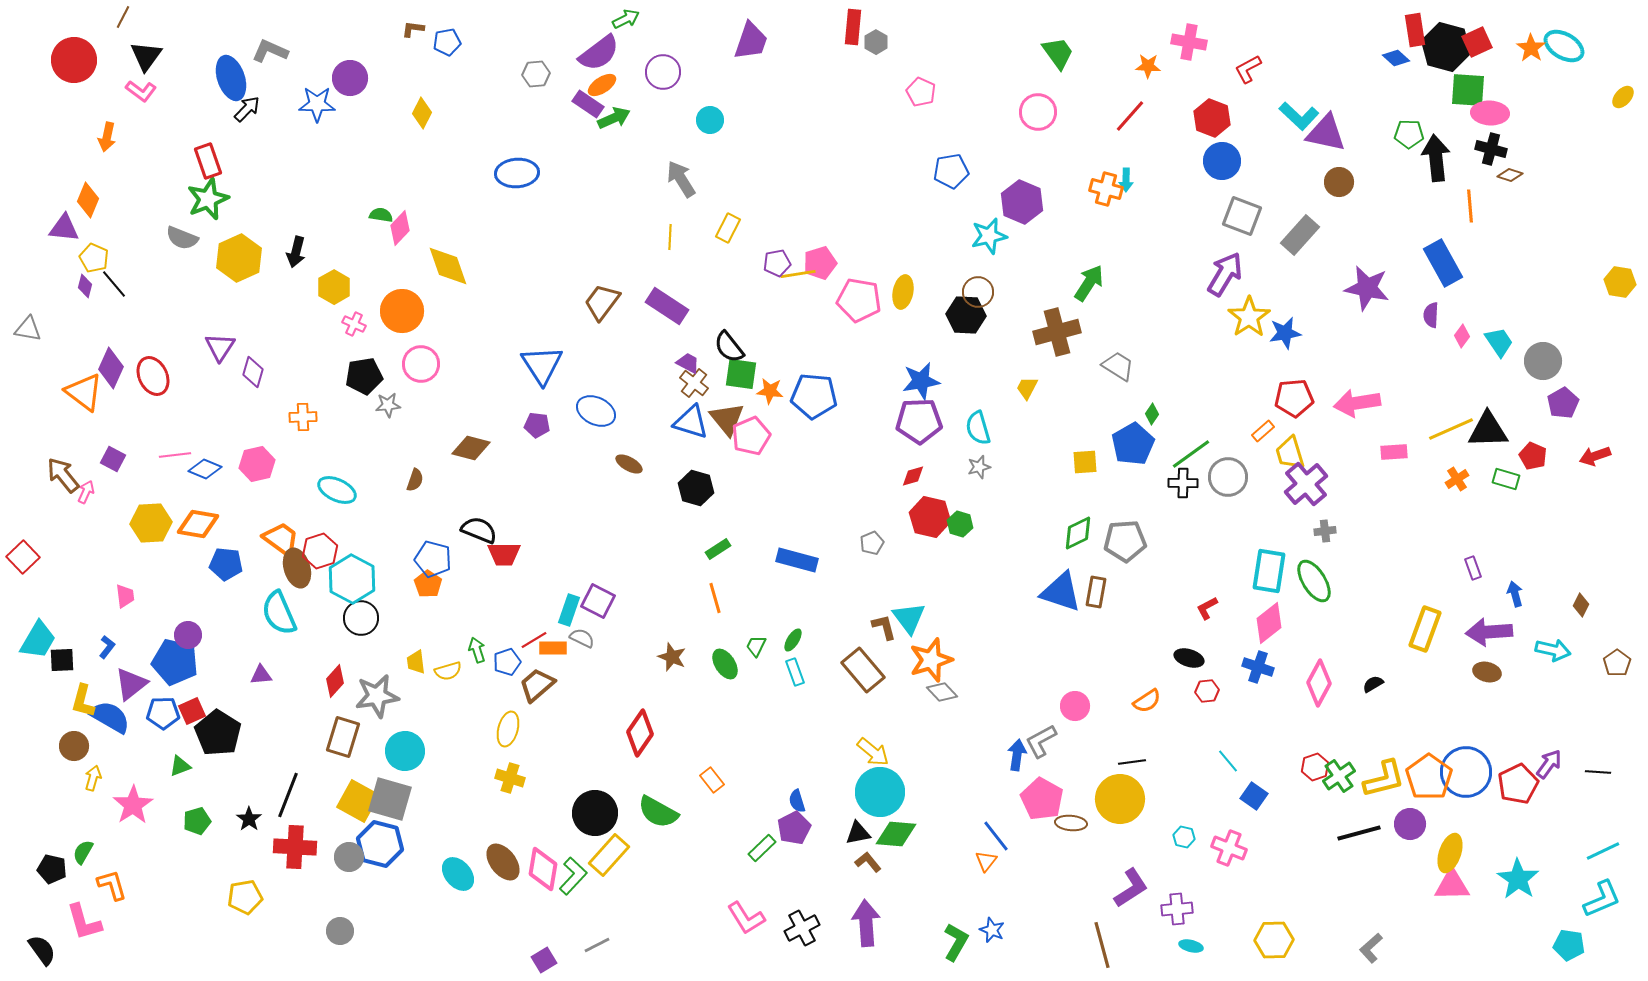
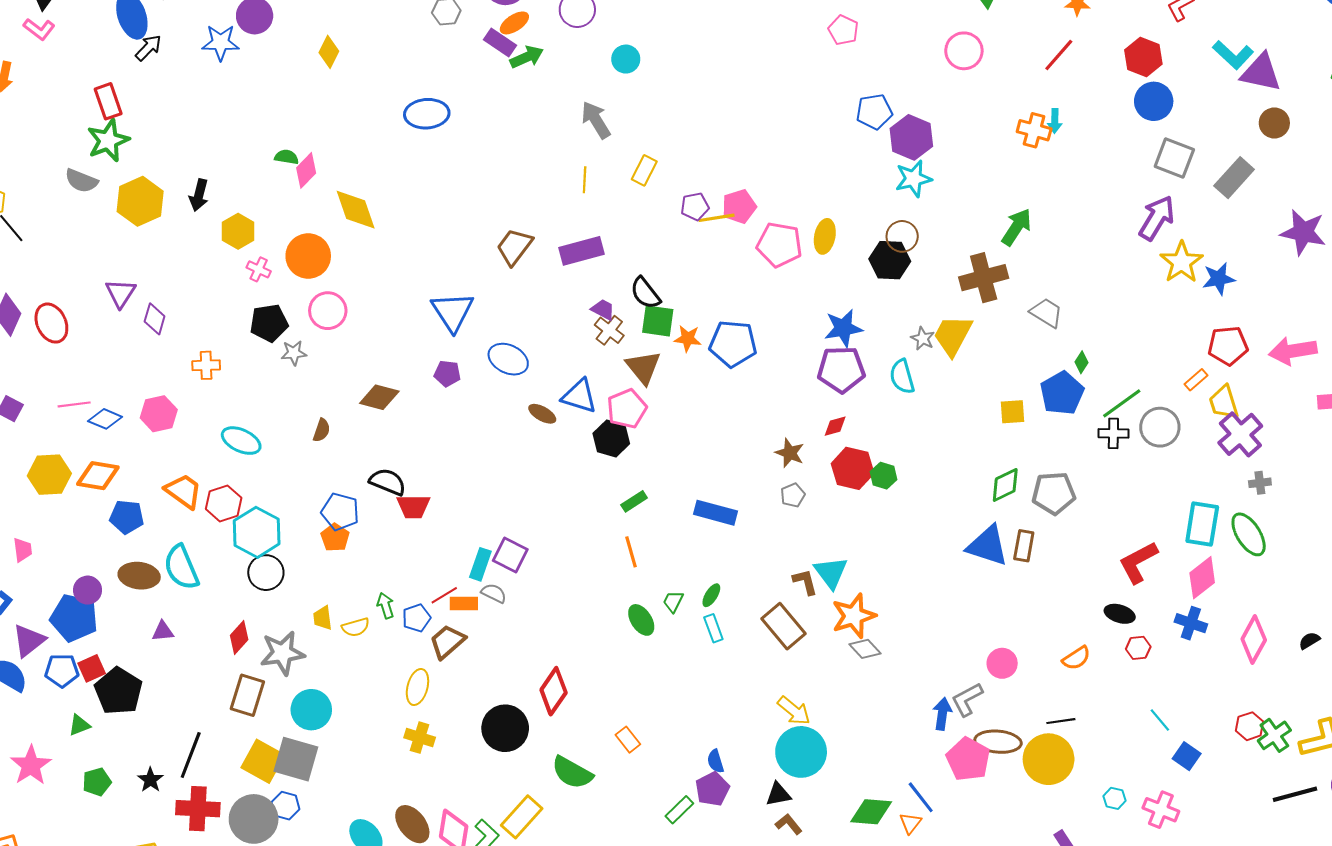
purple hexagon: (1022, 202) -> (911, 137), moved
purple rectangle: (667, 306) -> (581, 251), turned -48
yellow trapezoid: (1027, 388) -> (953, 335), size x1.8
blue triangle: (691, 422) -> (579, 396), moved
pink pentagon: (751, 436) -> (627, 409), moved
gray star: (979, 467) -> (923, 338), moved, turned -30
brown ellipse: (297, 568) -> (139, 576), moved, turned -66
red L-shape: (1207, 608) -> (1138, 562), size x1.8
brown star: (672, 657) -> (790, 453), moved
black circle: (595, 813) -> (505, 728), moved
brown ellipse: (1071, 823) -> (998, 742), moved, size x1.4
green diamond: (896, 834) -> (871, 812), moved
blue hexagon: (380, 844) -> (286, 806), size x0.6
gray circle: (349, 857) -> (254, 819), size x1.6

